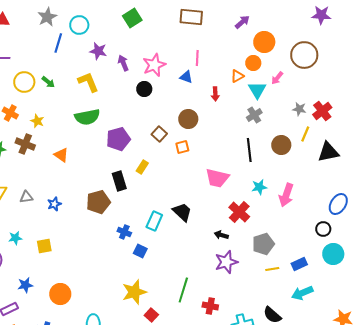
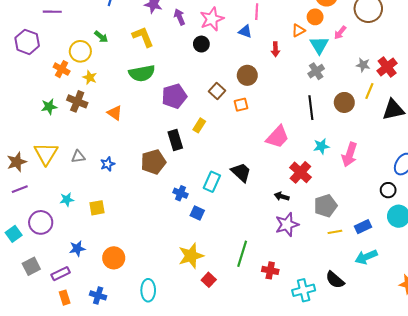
yellow circle: (24, 82) -> (80, 51), moved
pink trapezoid: (217, 178) -> (278, 137), turned -60

